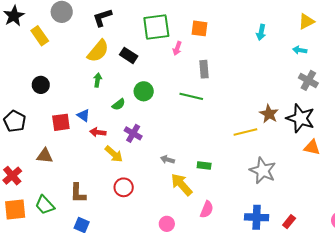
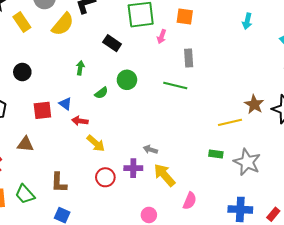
yellow semicircle: (98, 51) -> (63, 24), moved
purple cross: (133, 133) -> (133, 168), moved, turned -30
green rectangle: (204, 166) -> (216, 154), moved

